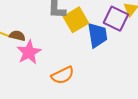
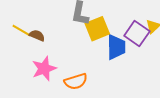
pink star: (29, 52) -> (44, 69), moved

